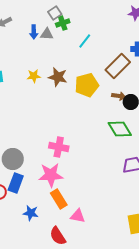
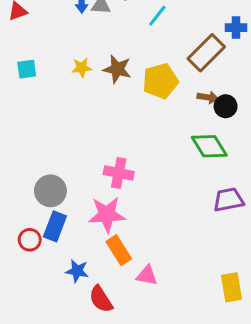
red semicircle: (58, 236) -> (101, 299), moved

